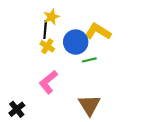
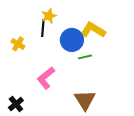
yellow cross: (47, 46) -> (18, 44), moved

